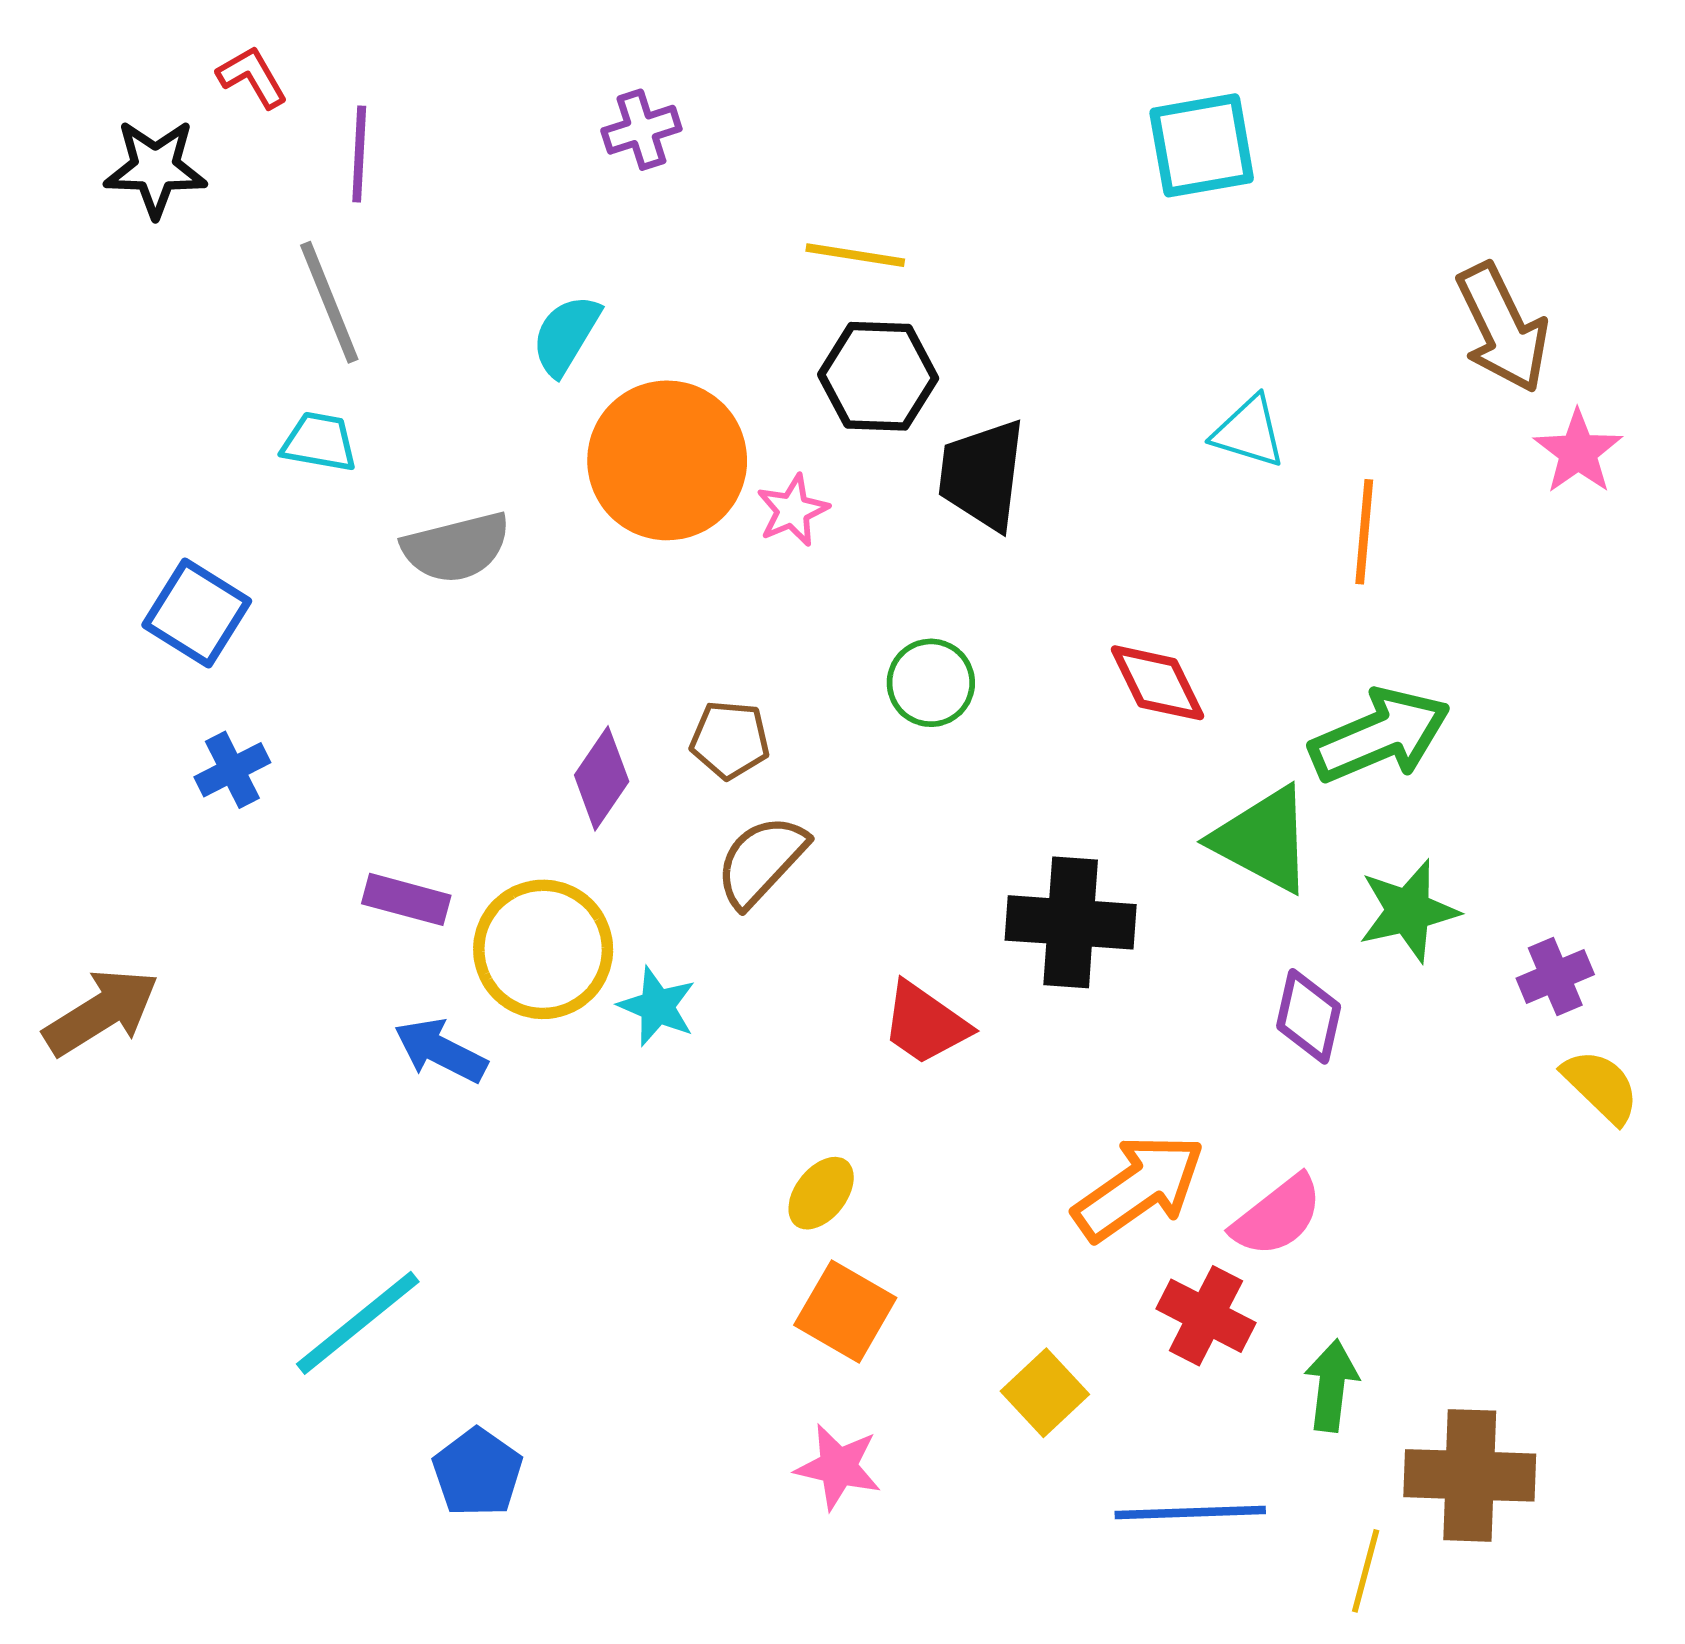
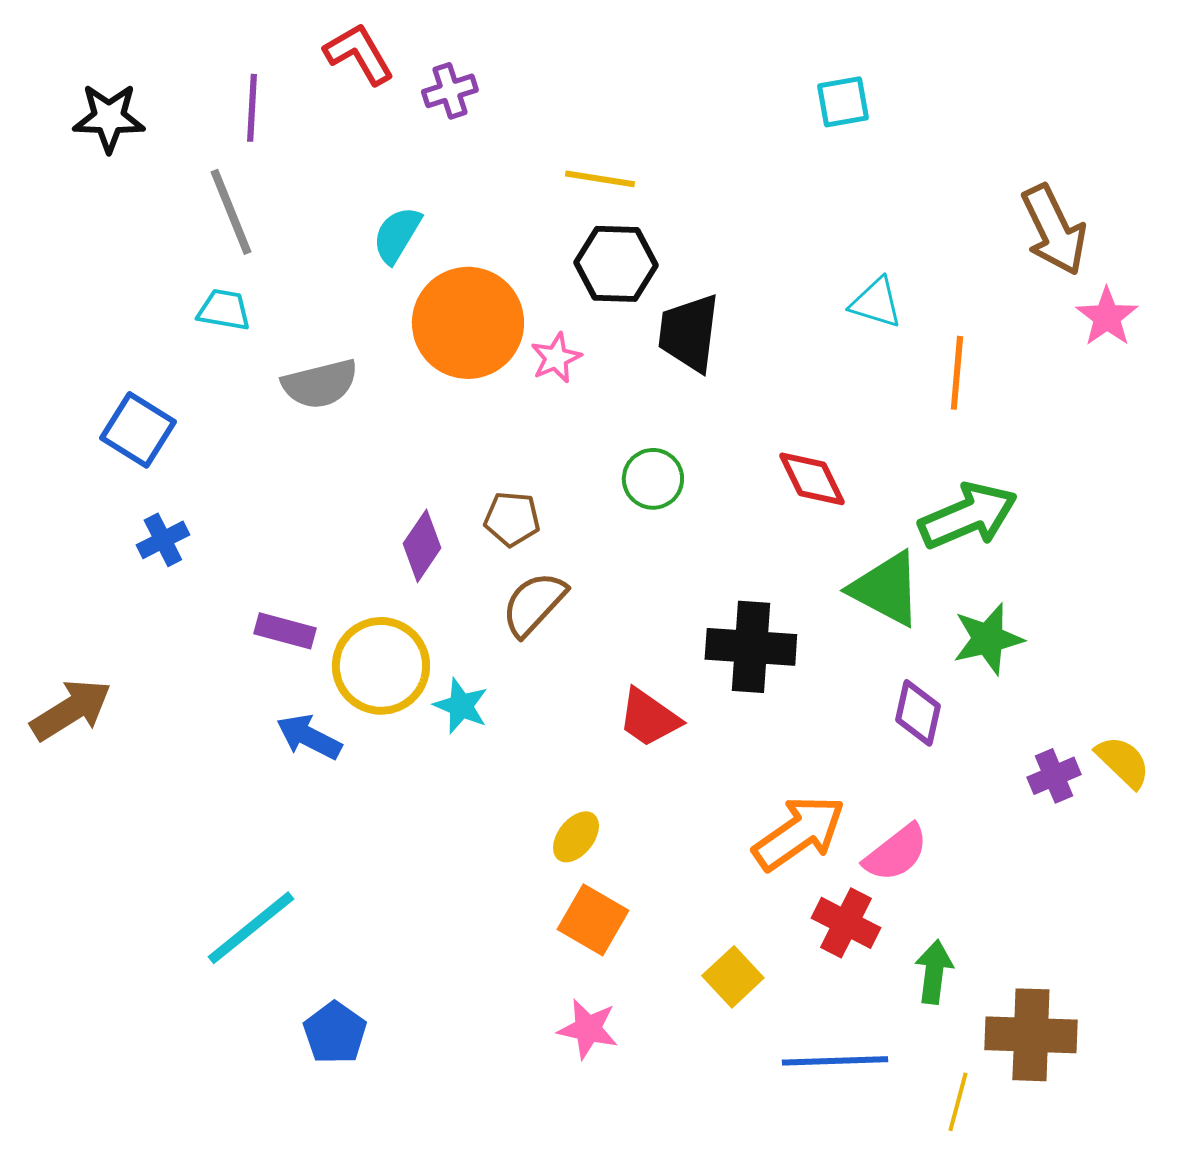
red L-shape: (252, 77) -> (359, 54), moved, size x1.4
cyan square: (1202, 145) -> (843, 102), size x0.7
purple cross: (1555, 976) -> (1054, 776), moved

